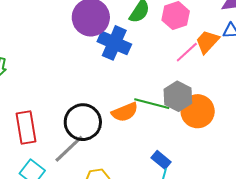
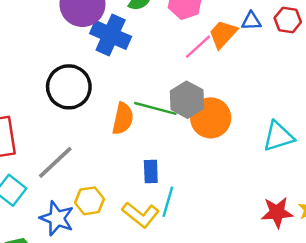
orange semicircle: (125, 112) -> (123, 119), turned -56
black circle: (83, 122) -> (69, 87), moved
blue rectangle: (161, 160) -> (151, 171), moved, turned 48

